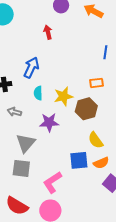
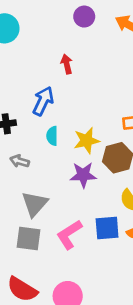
red arrow: (48, 32) -> (67, 64), moved
purple star: (49, 122) -> (83, 175), moved
pink L-shape: (52, 182) -> (69, 234), moved

